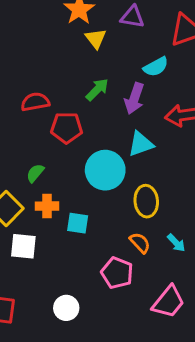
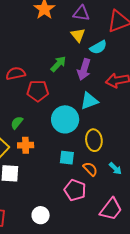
yellow triangle: (96, 39) -> (78, 35), moved
cyan square: (78, 223) -> (67, 158), moved

